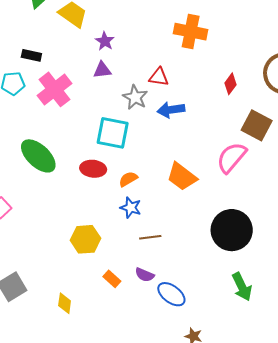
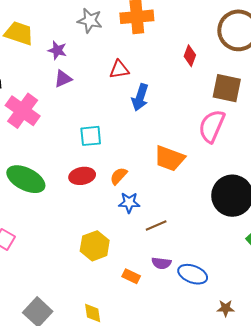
gray star: (135, 97) -> (90, 21), moved
blue arrow: (171, 110) -> (140, 97), turned -48
cyan square: (113, 133) -> (91, 136), size x0.7

